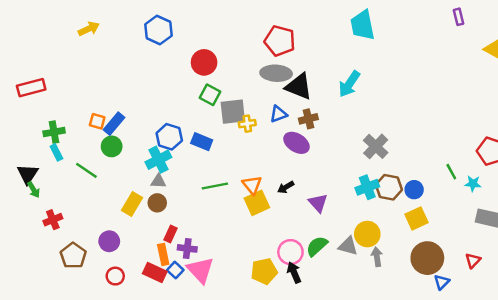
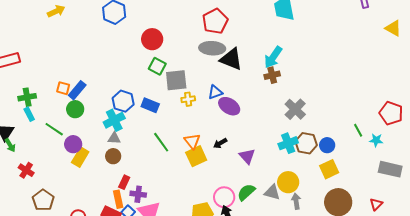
red pentagon: (280, 41) -> (215, 21), turned 30
blue triangle: (278, 114) -> (215, 92), moved
brown cross: (308, 119) -> (272, 75), moved
yellow cross: (247, 124) -> (188, 99), moved
green line: (215, 186) -> (161, 142), turned 65
yellow rectangle: (132, 204) -> (80, 157), moved
red cross: (53, 220) -> (26, 170), turned -35
purple circle: (109, 241) -> (73, 144), moved

